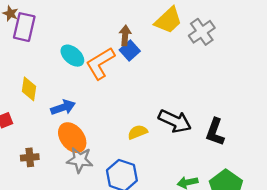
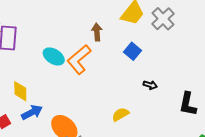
blue square: (130, 51) -> (133, 51), moved
blue arrow: (63, 107) -> (32, 112), moved
black arrow: (175, 121) -> (150, 85), moved, size x0.5

